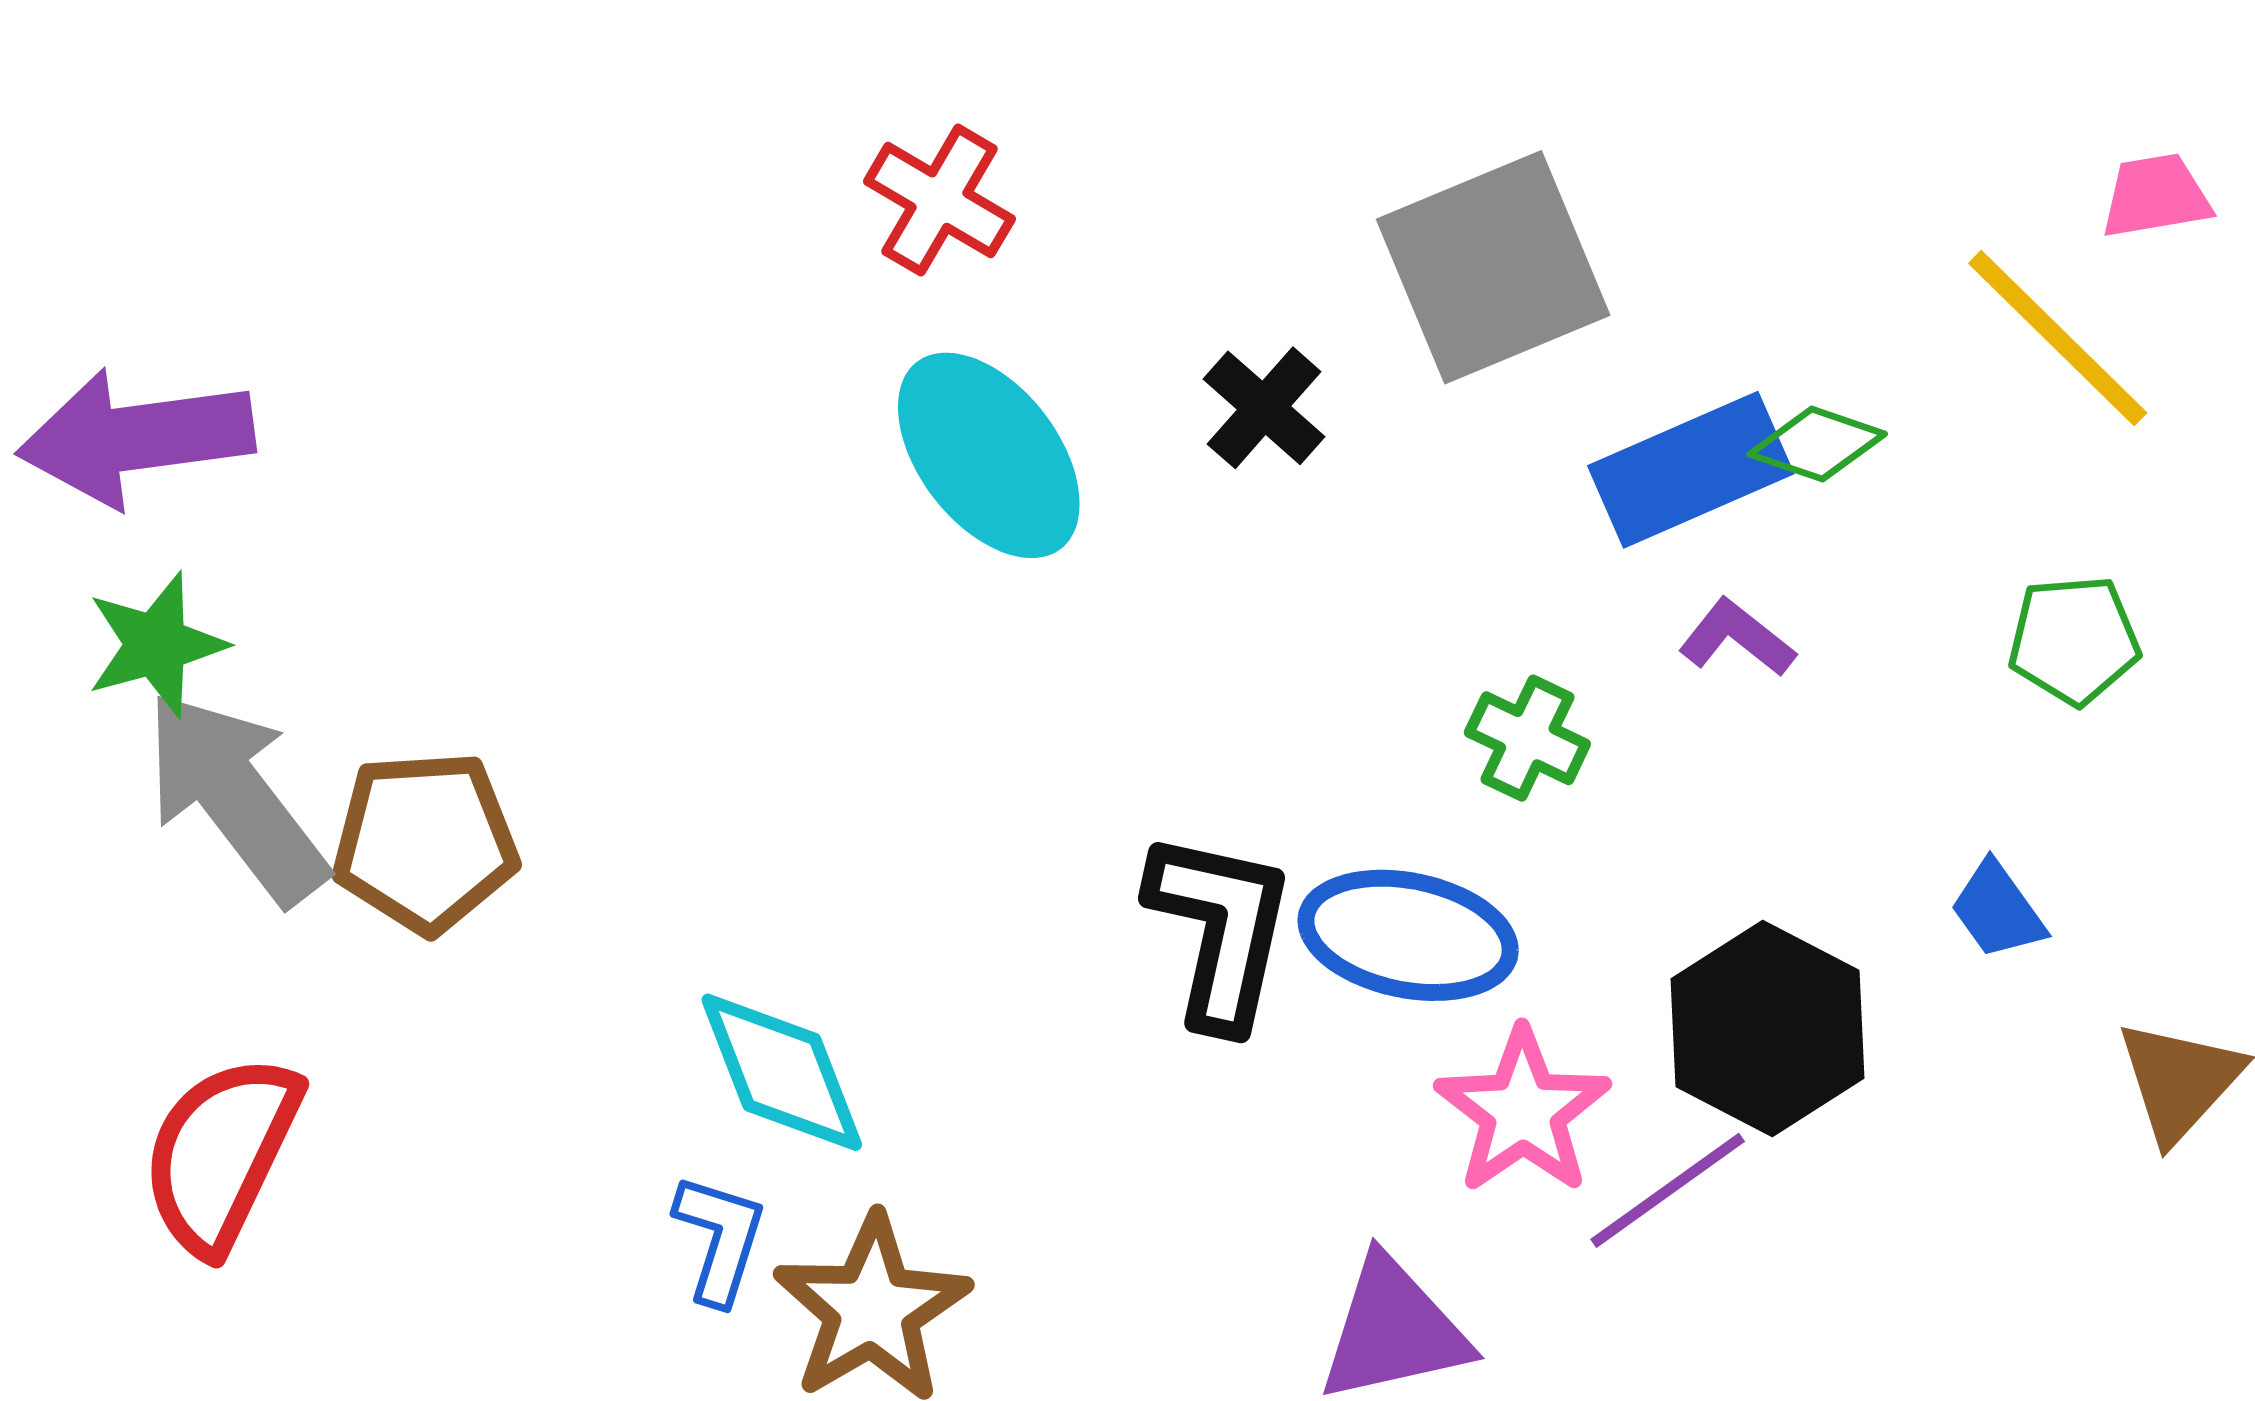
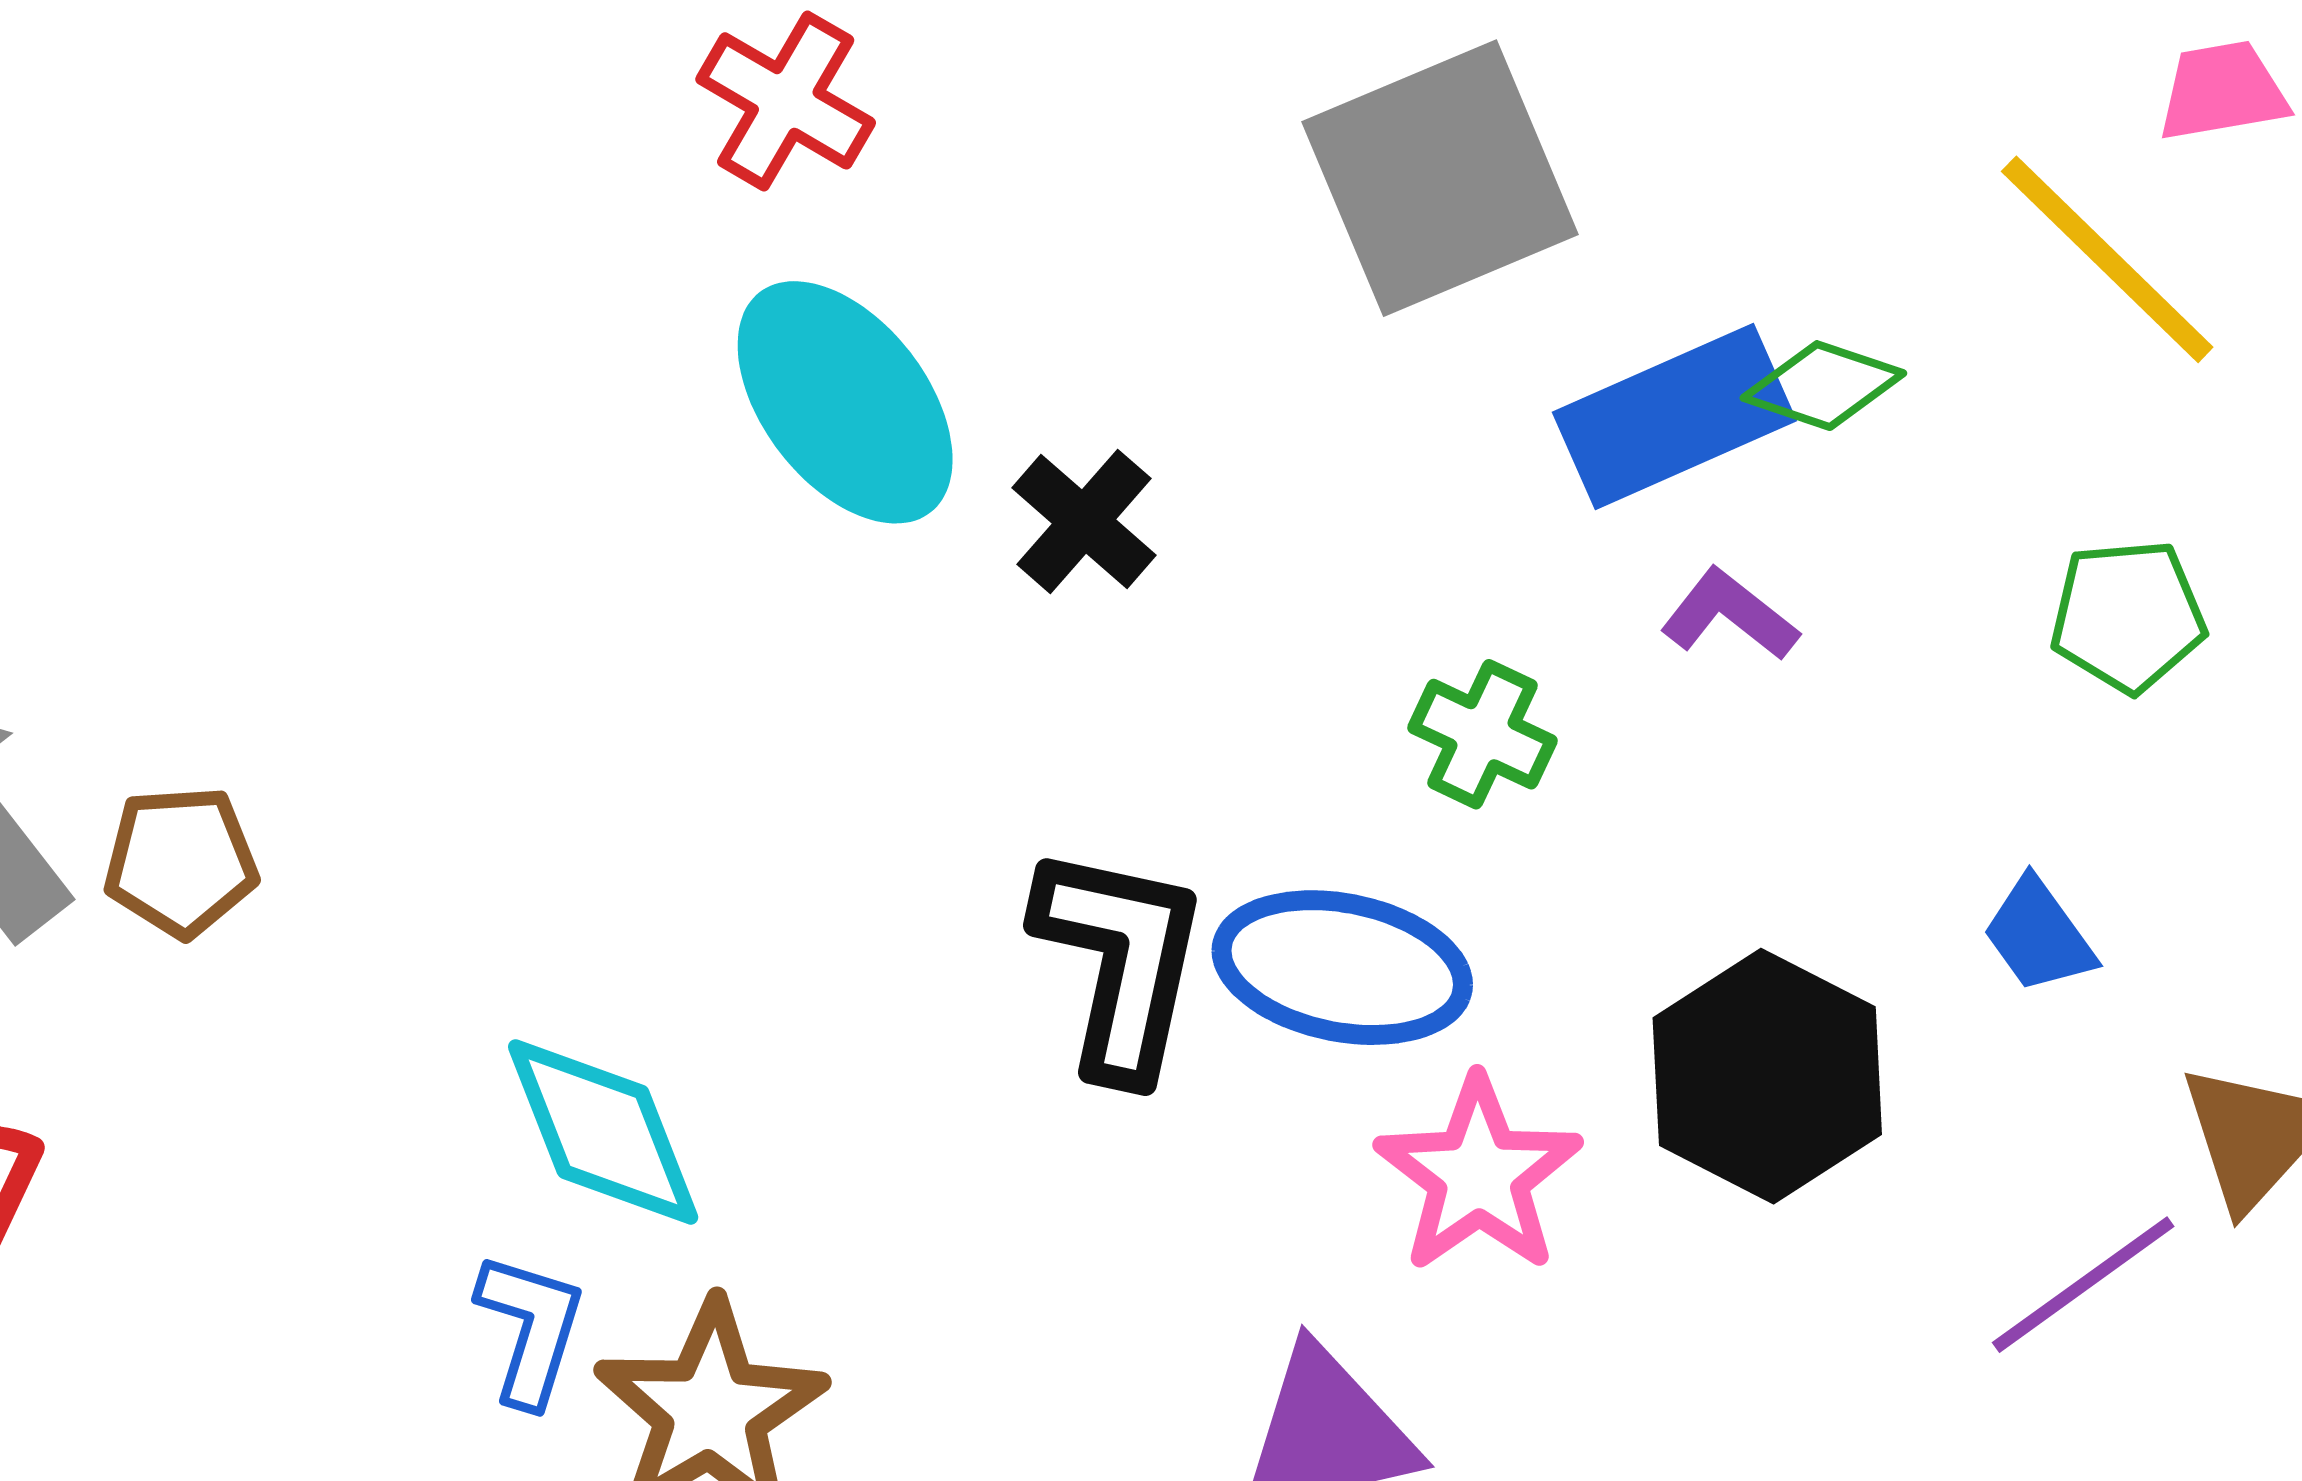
black cross: (1264, 408) -> (1084, 521), moved
brown pentagon: (425, 842) -> (181, 862), size x0.7
purple line: (1668, 1190) -> (2083, 1285), moved

